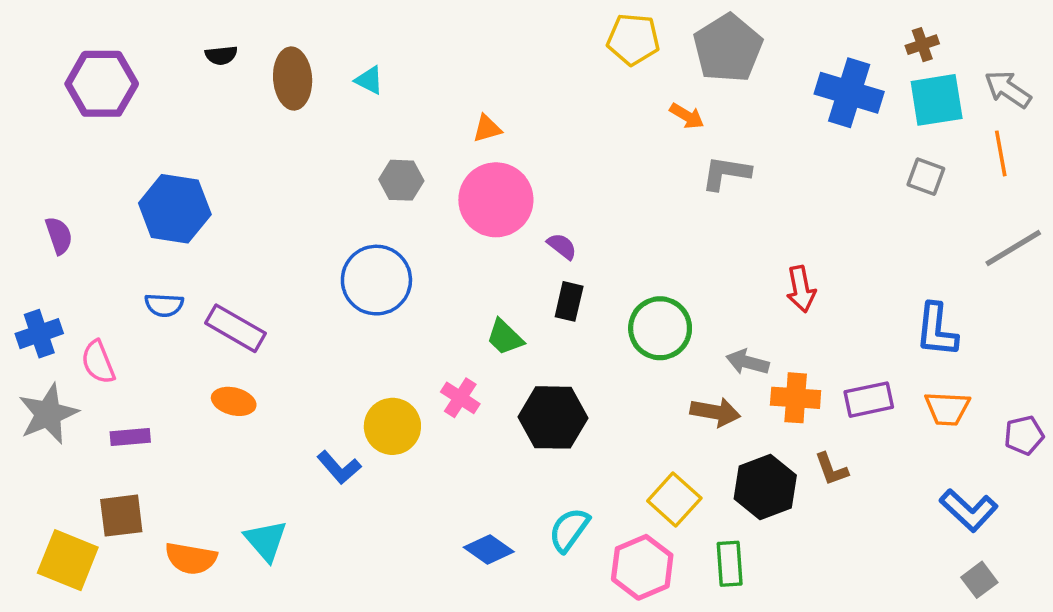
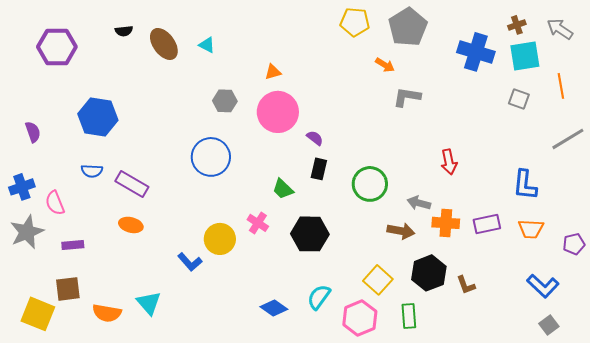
brown ellipse: (293, 78) -> (164, 44), turned -32
gray arrow: (1008, 89) -> (560, 29), moved
brown L-shape: (831, 469) -> (466, 285), moved

